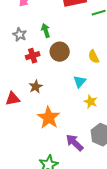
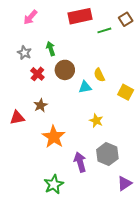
red cross: (33, 56) -> (37, 74), turned -32
cyan triangle: (80, 82) -> (85, 87), moved, turned 40
purple arrow: (75, 143) -> (80, 162), turned 30

